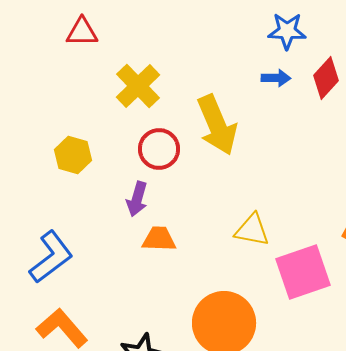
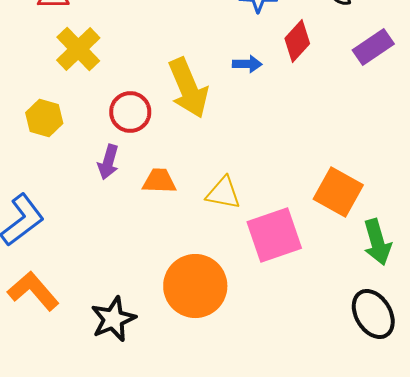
blue arrow: (276, 78) -> (247, 64), moved
yellow cross: (138, 86) -> (78, 49), moved
orange trapezoid: (159, 239) -> (159, 181), moved

